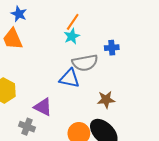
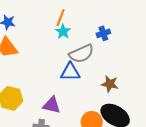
brown star: (106, 100) -> (110, 84), turned 30

